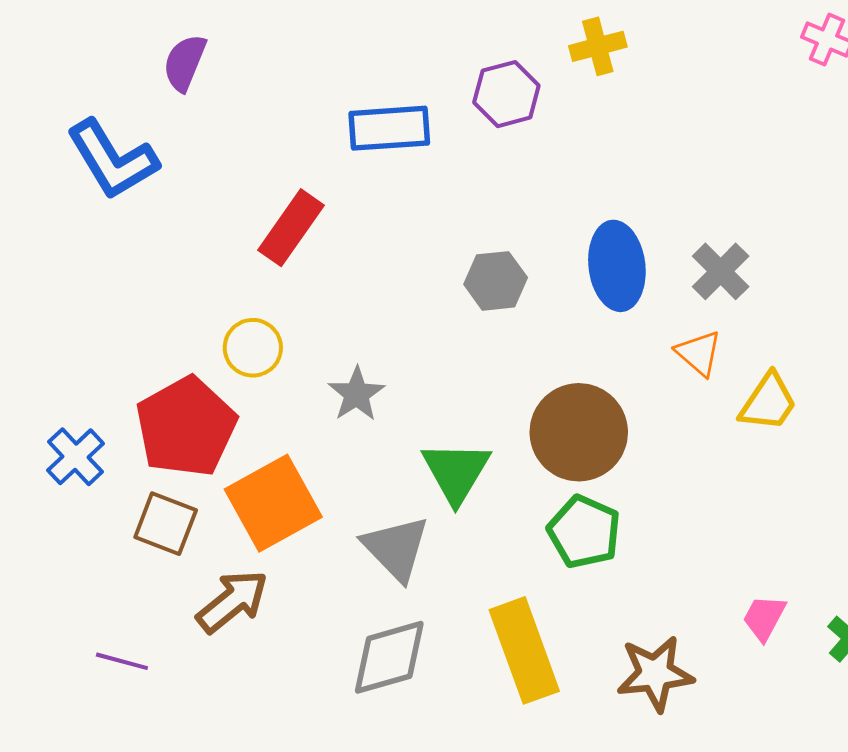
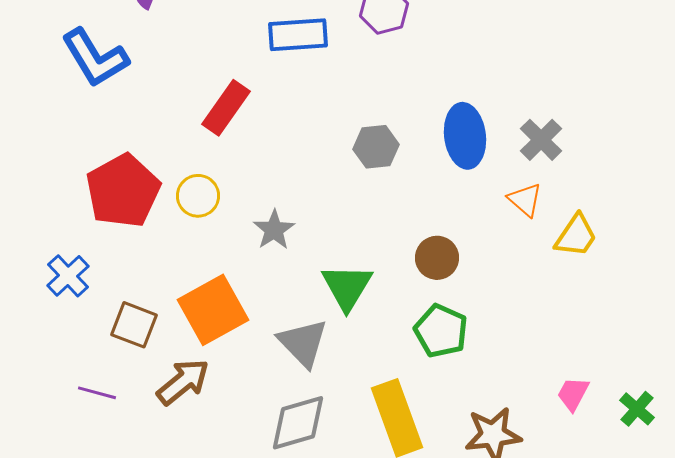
red pentagon: (186, 427) -> (123, 191), moved
brown circle: (579, 432) -> (437, 258), size x0.6
purple line: (122, 661) -> (97, 393), moved

